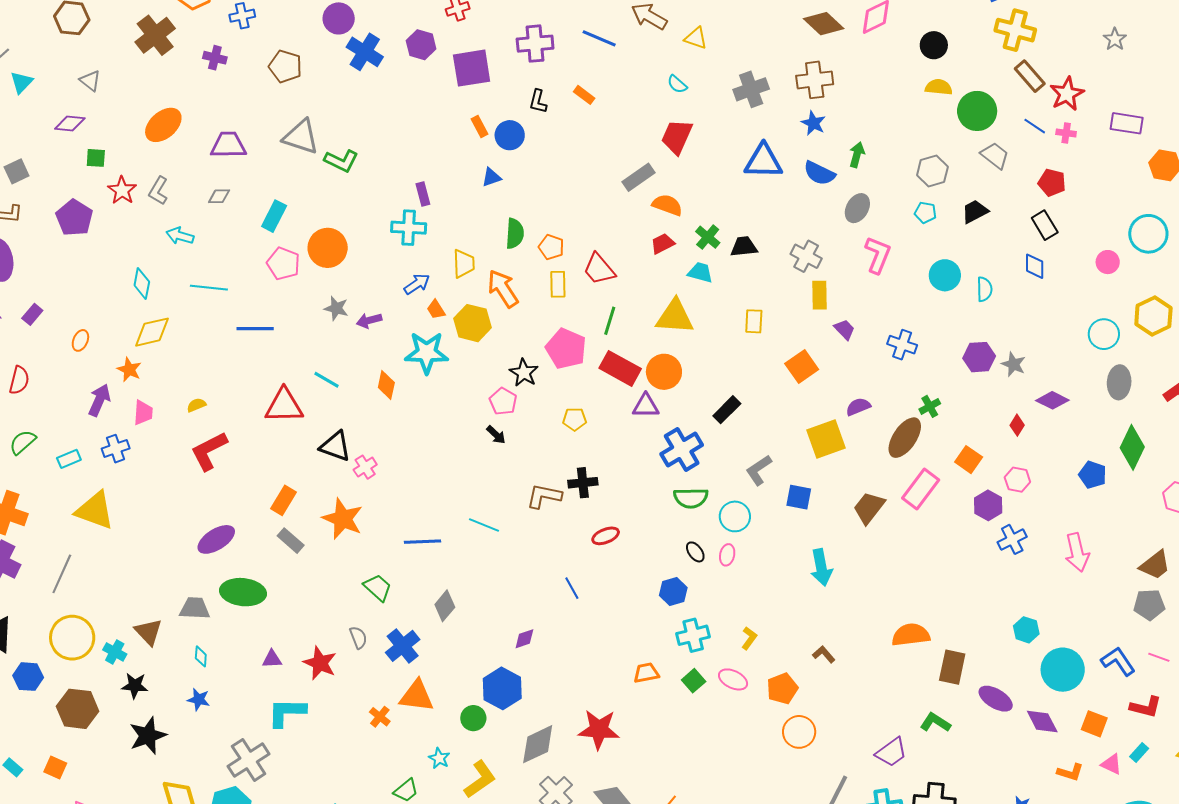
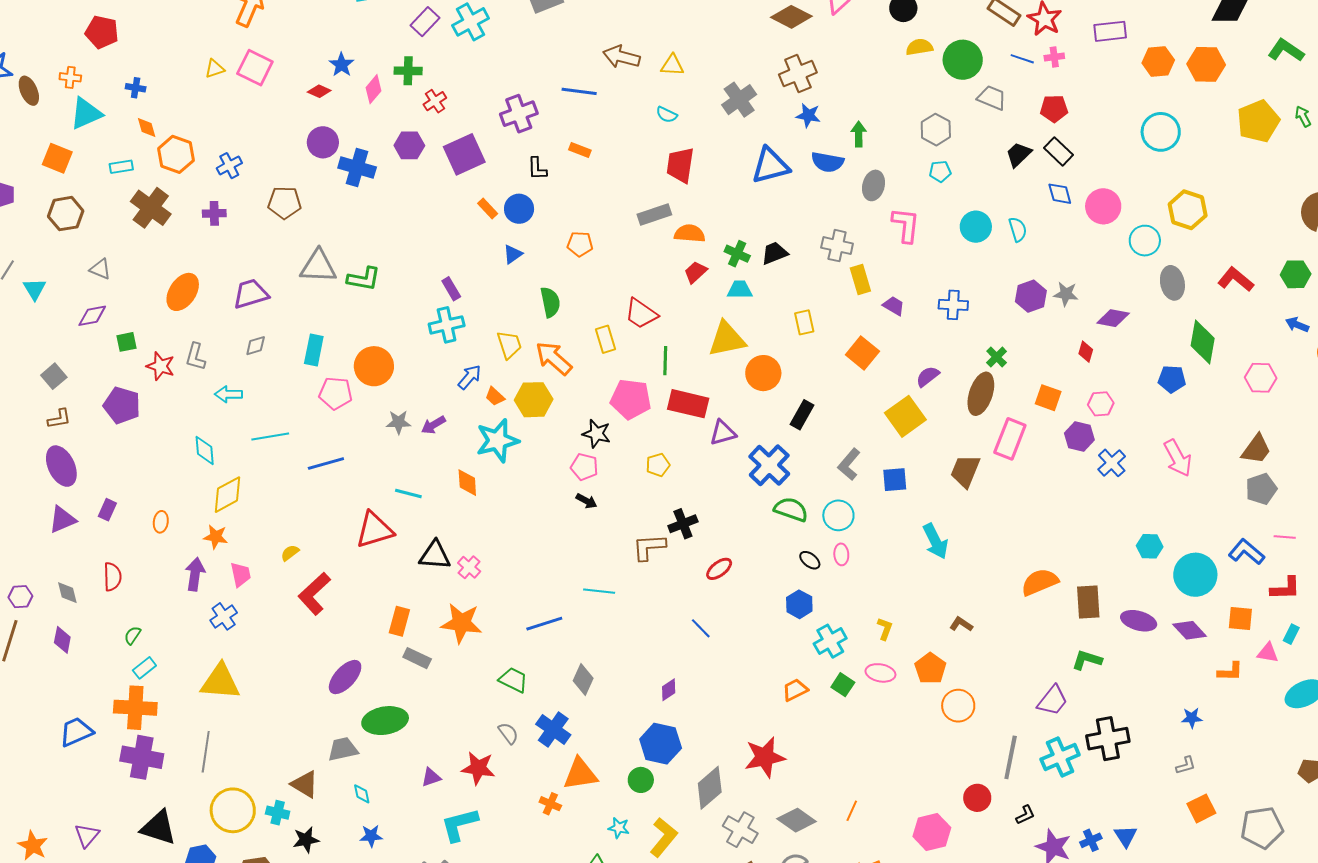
gray rectangle: (639, 177) -> (654, 215), turned 32
black trapezoid: (975, 211) -> (1019, 154), moved
orange pentagon: (551, 247) -> (580, 244), moved
pink circle: (1108, 262) -> (1103, 206), moved, size x1.5
orange circle: (664, 372) -> (763, 373), moved
green semicircle: (23, 442) -> (132, 635), size x0.7
cyan rectangle: (69, 459) -> (144, 668), moved
green semicircle: (691, 498) -> (791, 509), turned -144

